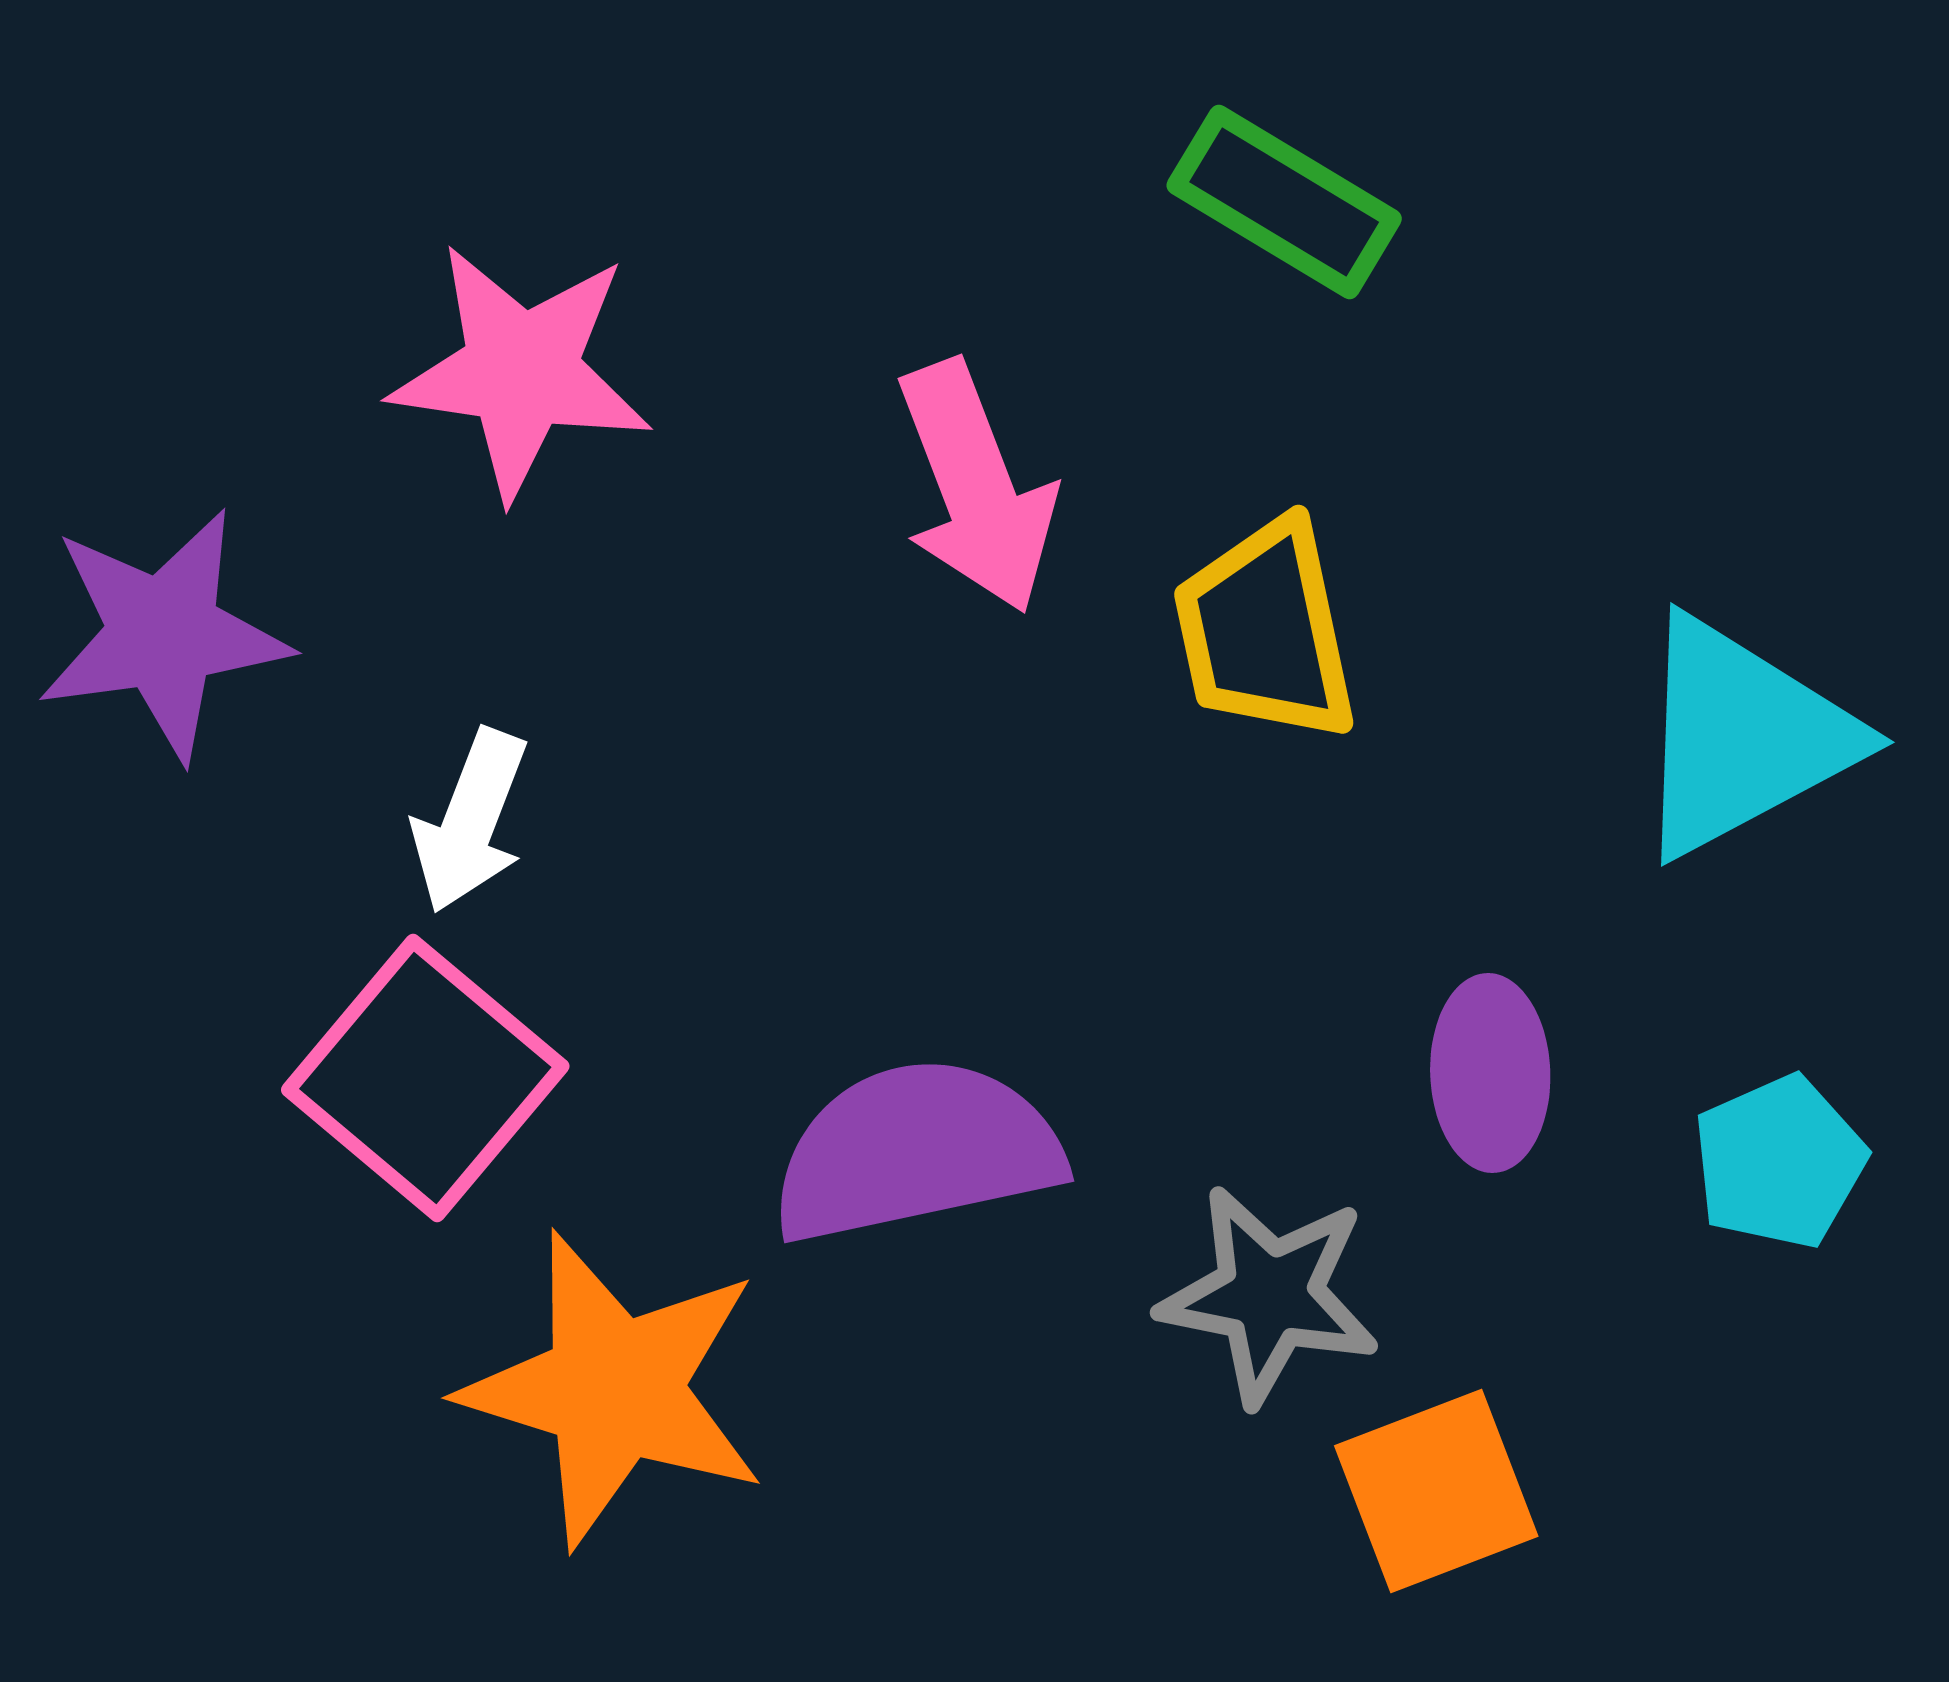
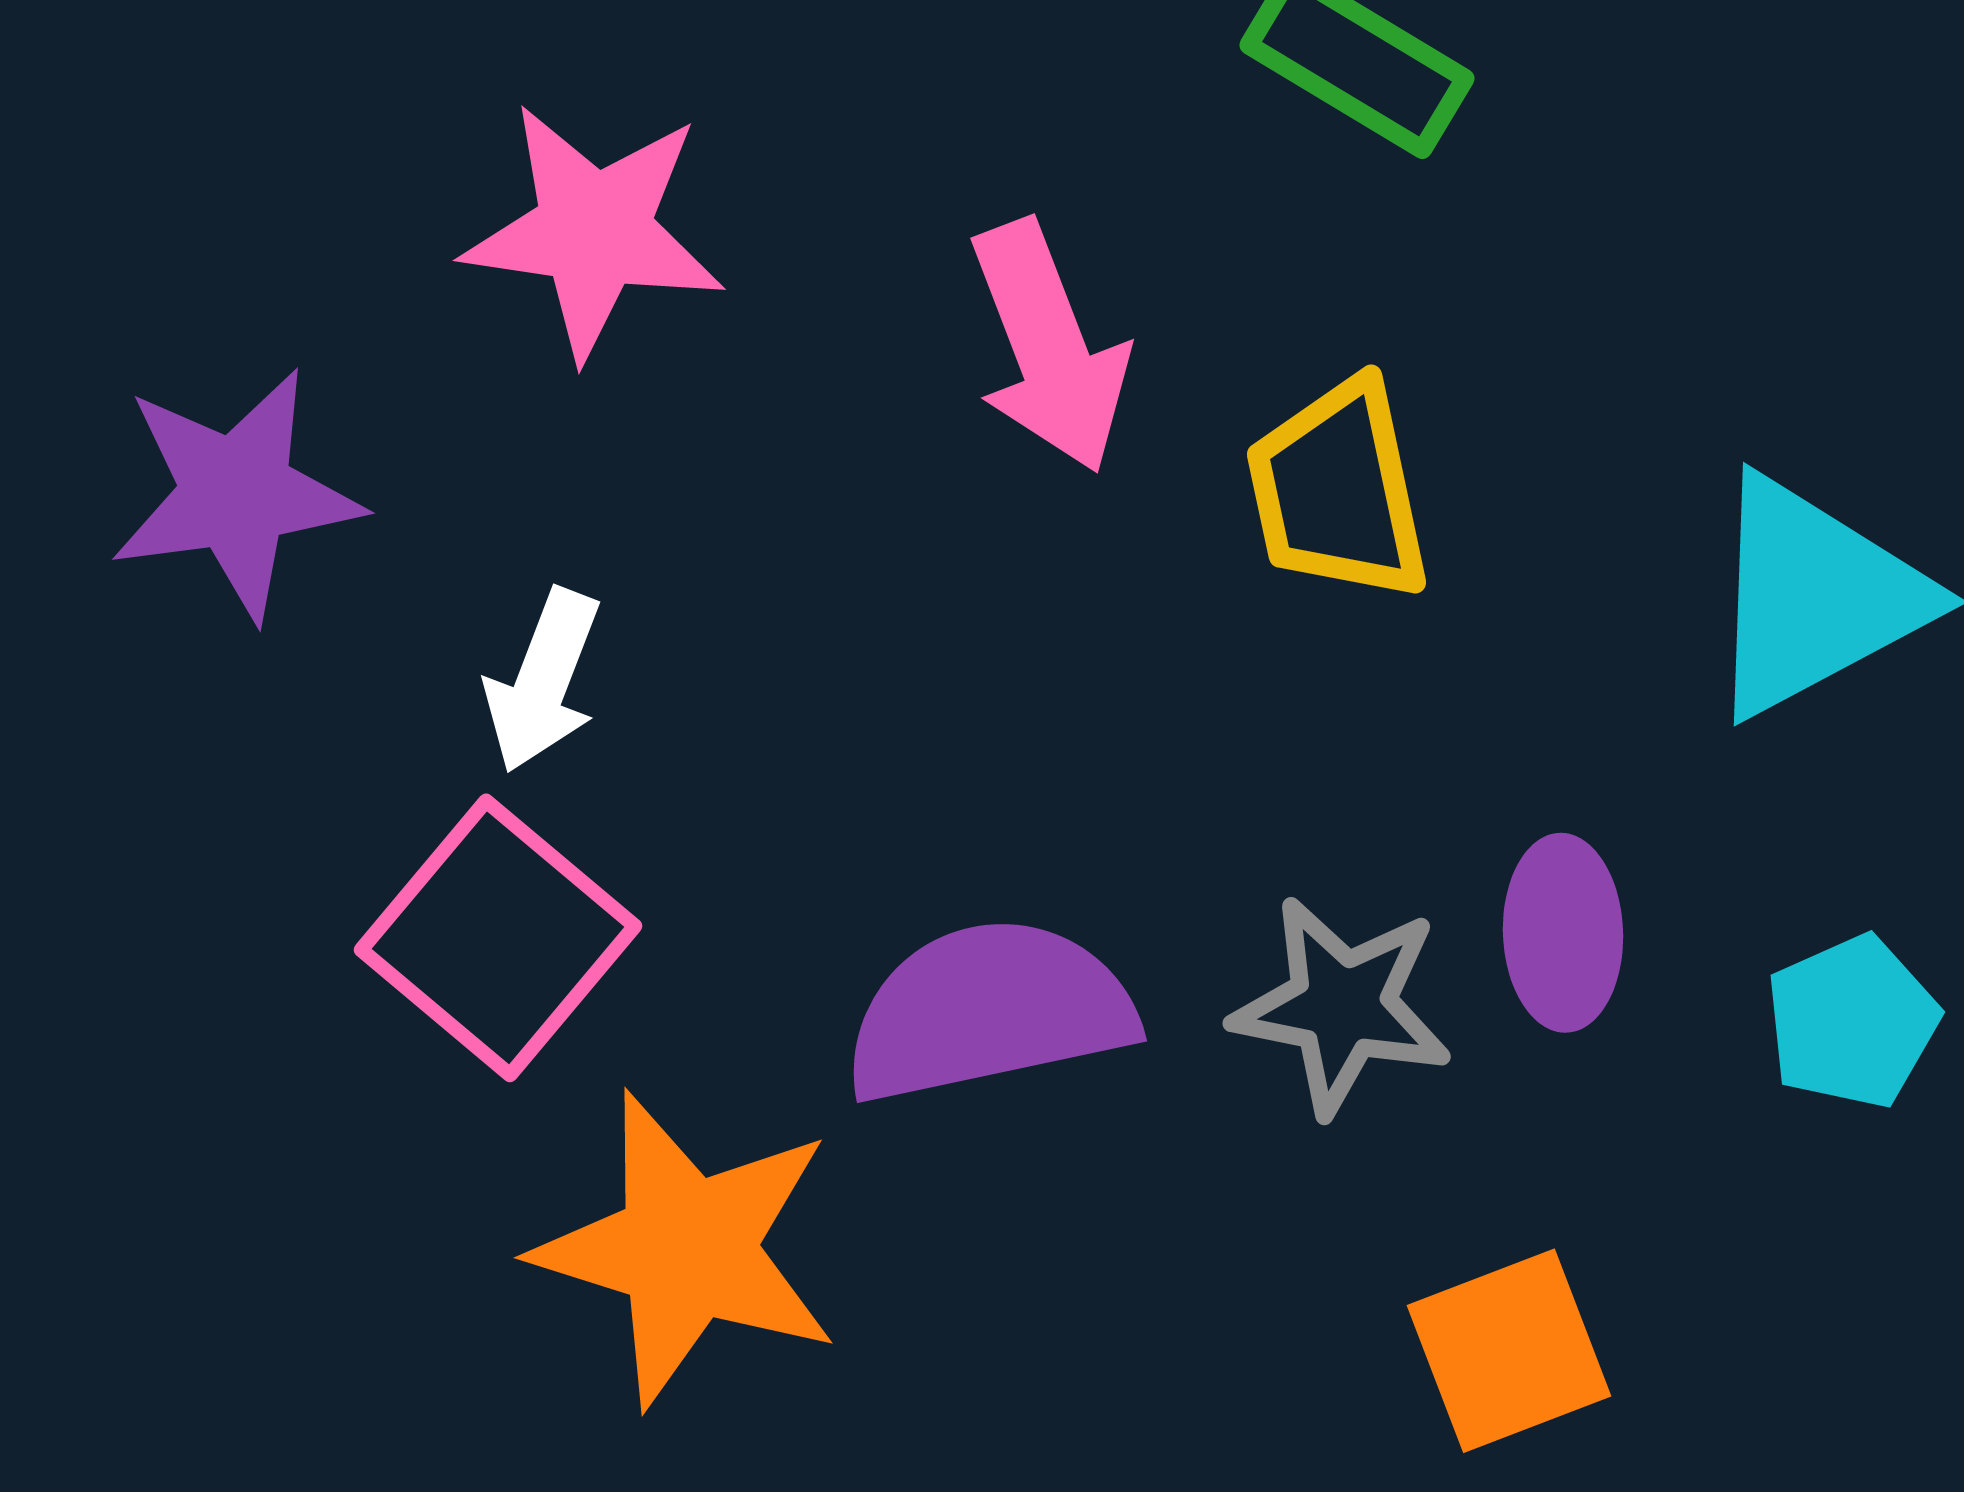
gray star: (1269, 1295) -> (1342, 1006), moved

